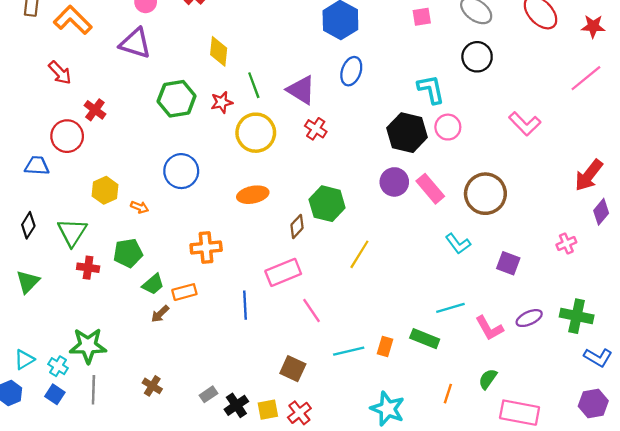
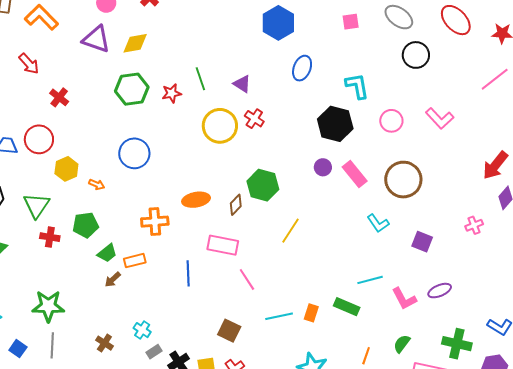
yellow diamond: (219, 51) -> (135, 43), moved, turned 72
black circle: (477, 57) -> (416, 55), moved
blue ellipse: (351, 71) -> (302, 68), moved
purple triangle: (301, 90) -> (242, 84), size x0.7
pink circle: (448, 127) -> (391, 121), moved
yellow circle: (256, 133) -> (220, 126), moved
red circle: (67, 136) -> (39, 139), moved
purple circle: (394, 182) -> (323, 167), size x0.7
orange ellipse: (253, 195) -> (196, 200), moved
pink rectangle: (283, 272) -> (223, 245), turned 32
green cross: (577, 316) -> (457, 344), moved
cyan cross: (58, 366) -> (142, 330), moved

